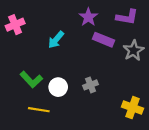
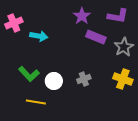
cyan arrow: (56, 40) -> (39, 36), moved, turned -120
yellow cross: (132, 108) -> (123, 79), moved

